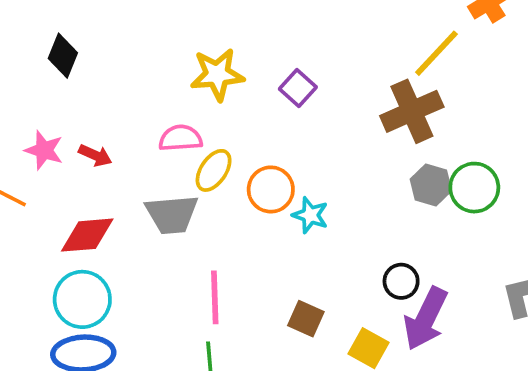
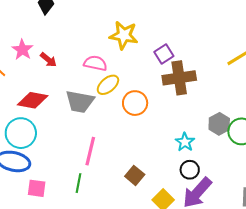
brown cross: (412, 111) -> (179, 78), moved
cyan star: (310, 215) -> (185, 142), moved

